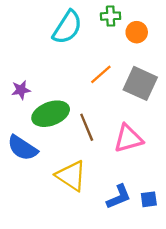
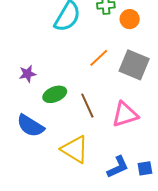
green ellipse: (51, 114) -> (55, 94), size x0.7

